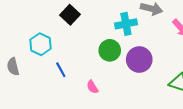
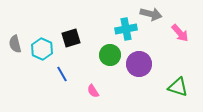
black square: (70, 15) -> (71, 38), moved, turned 30
gray semicircle: (13, 67) -> (15, 44), moved

